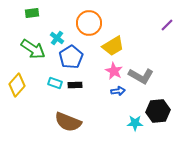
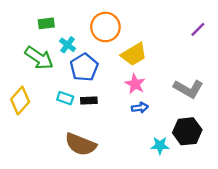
green rectangle: (32, 13) -> (46, 23), moved
gray L-shape: (141, 76) -> (188, 89), moved

